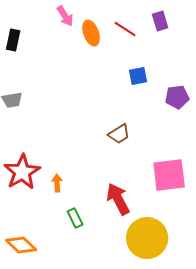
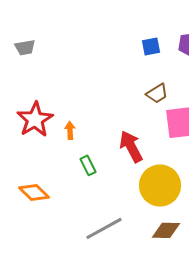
blue square: (138, 76) -> (151, 46), moved
brown trapezoid: (119, 134) -> (157, 93), moved

